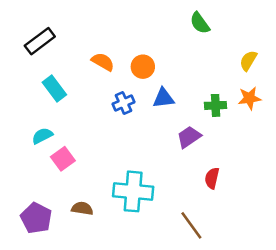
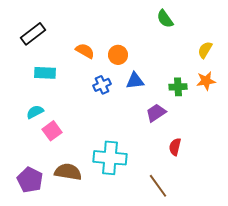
cyan rectangle: (54, 88) -> (45, 73), turned -50
brown semicircle: (82, 208) -> (68, 172), size x1.5

